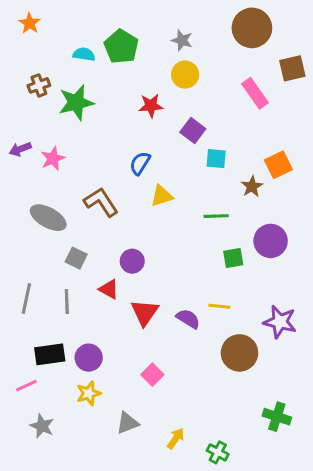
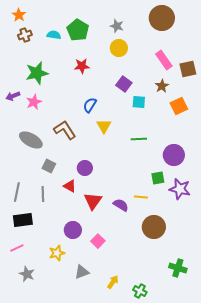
brown square: (292, 68) -> (188, 69), moved
brown cross: (39, 85) -> (25, 35), moved
green star: (76, 103) -> (37, 73), moved
red star: (151, 106) -> (82, 66), moved
brown star: (252, 187) -> (162, 86), moved
yellow triangle: (162, 196) -> (104, 126), turned -42
green square: (233, 258) -> (158, 178), moved
purple star: (280, 322) -> (180, 189), moved
black rectangle: (50, 354) -> (23, 220), moved
purple circle: (89, 358) -> (73, 230), moved

